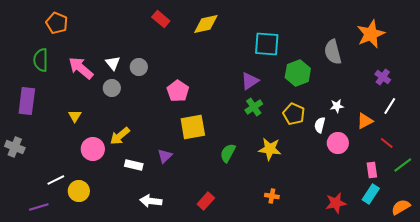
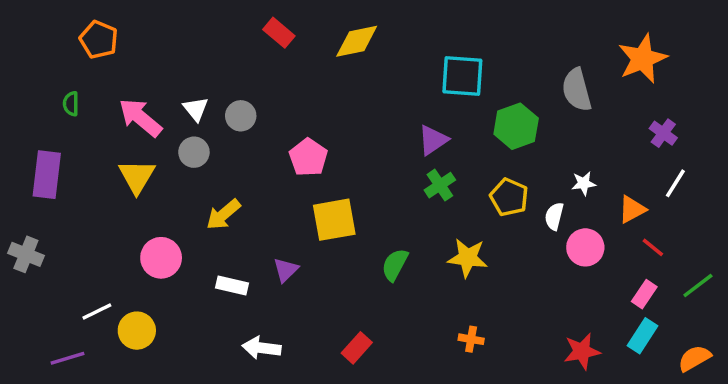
green semicircle: (41, 60) -> (71, 104), size x0.6
yellow triangle: (75, 116) -> (137, 176), moved, size x1.6
yellow arrow: (120, 136) -> (223, 215), moved
red line: (387, 143) -> (653, 247), moved
pink rectangle: (372, 170) -> (644, 294), turned 42

